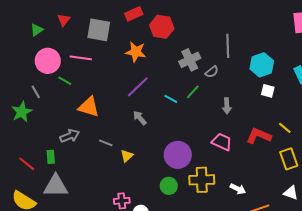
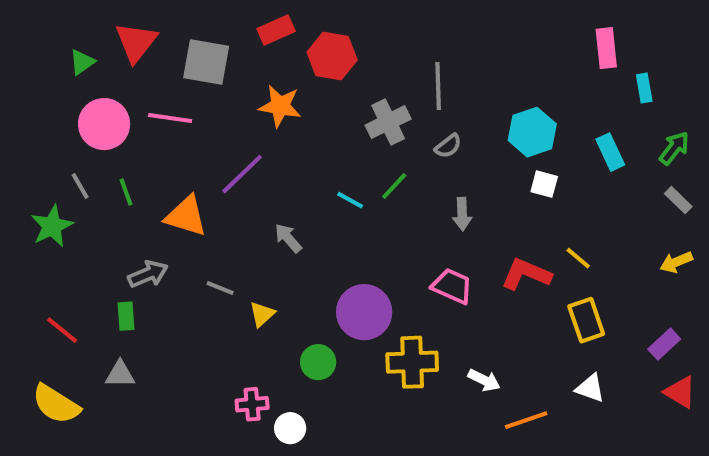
red triangle: (64, 20) -> (136, 42), size x1.6
gray line: (228, 46) -> (438, 86), moved
gray semicircle: (212, 72) -> (448, 146), moved
green line: (65, 81) -> (126, 192), moved, turned 40
purple line: (138, 87) -> (242, 174), moved
green rectangle: (51, 157) -> (126, 316), moved
gray triangle: (56, 186) -> (120, 374), size x0.6
green circle: (169, 186) -> (318, 362), moved

